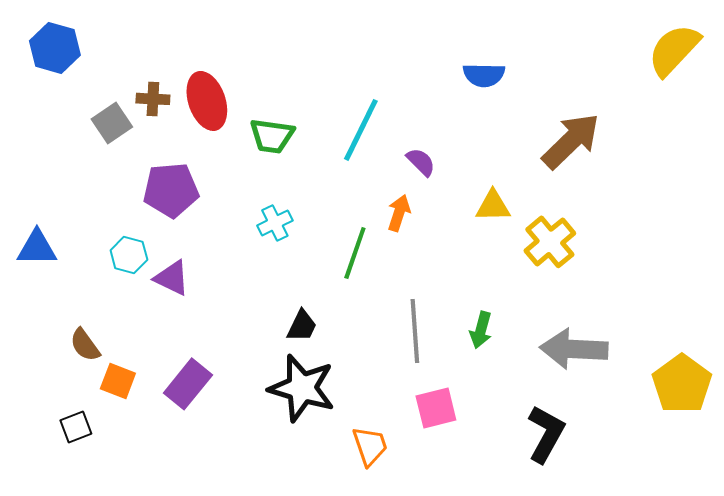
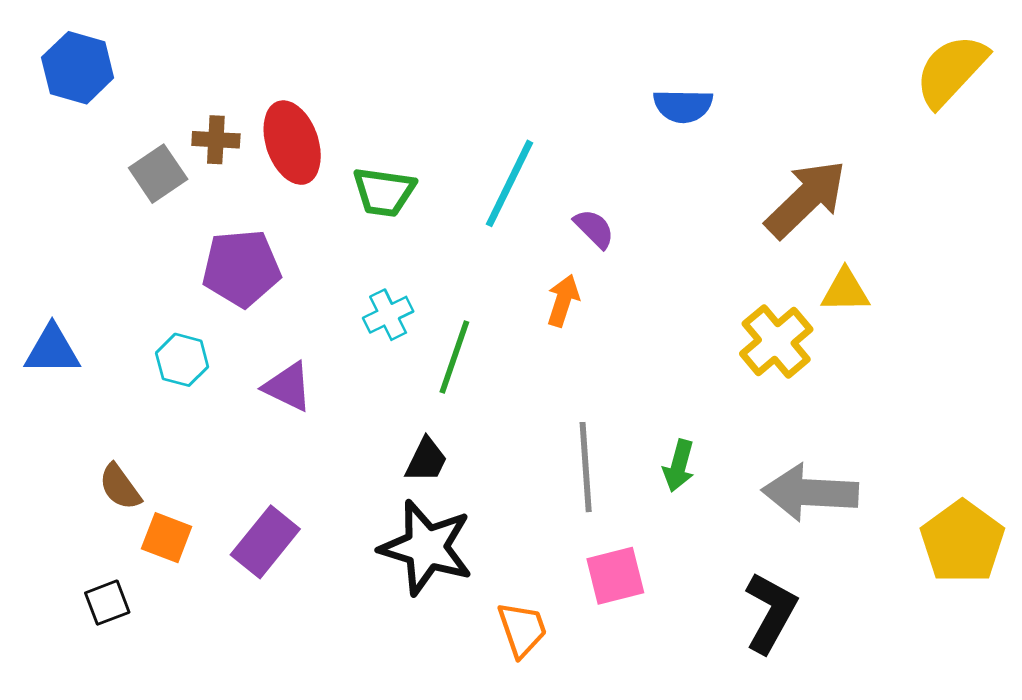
yellow triangle: (493, 206) -> (845, 291), moved
green line: (355, 253) -> (454, 357), moved
purple triangle: (172, 278) -> (288, 387), moved

